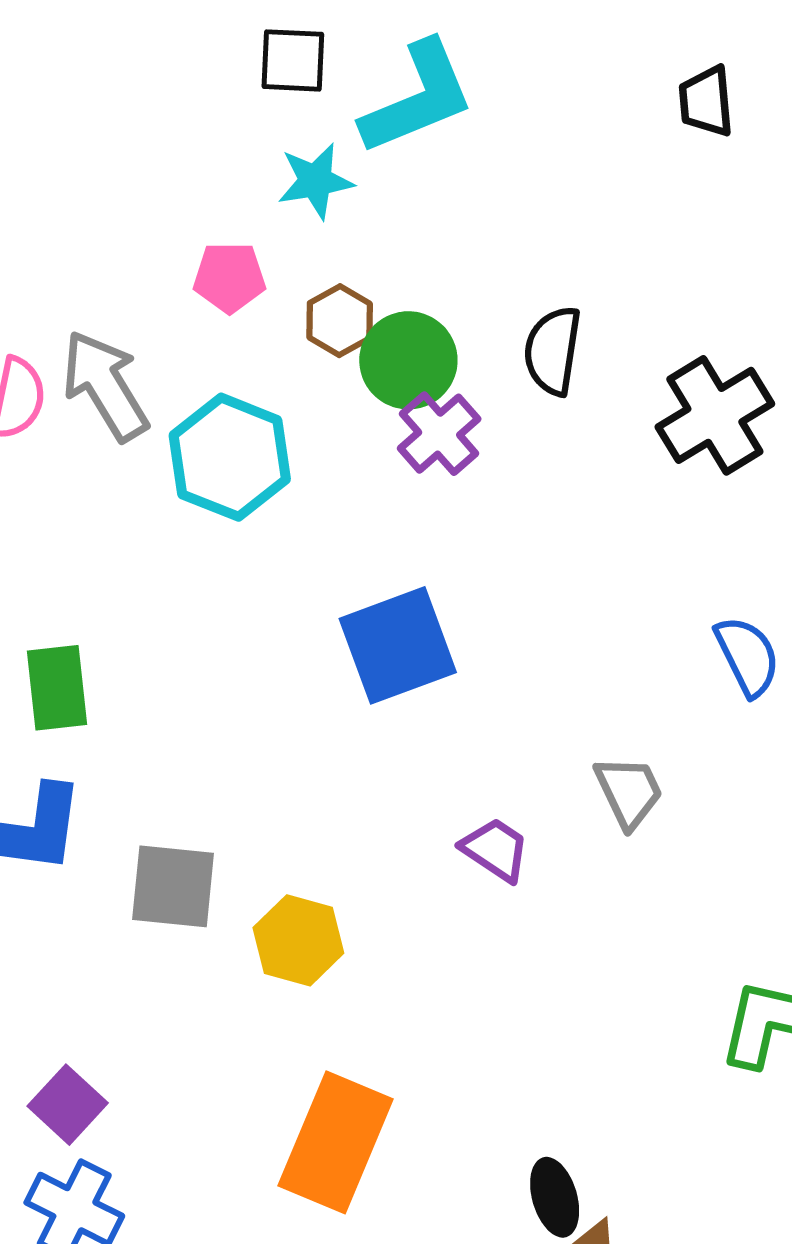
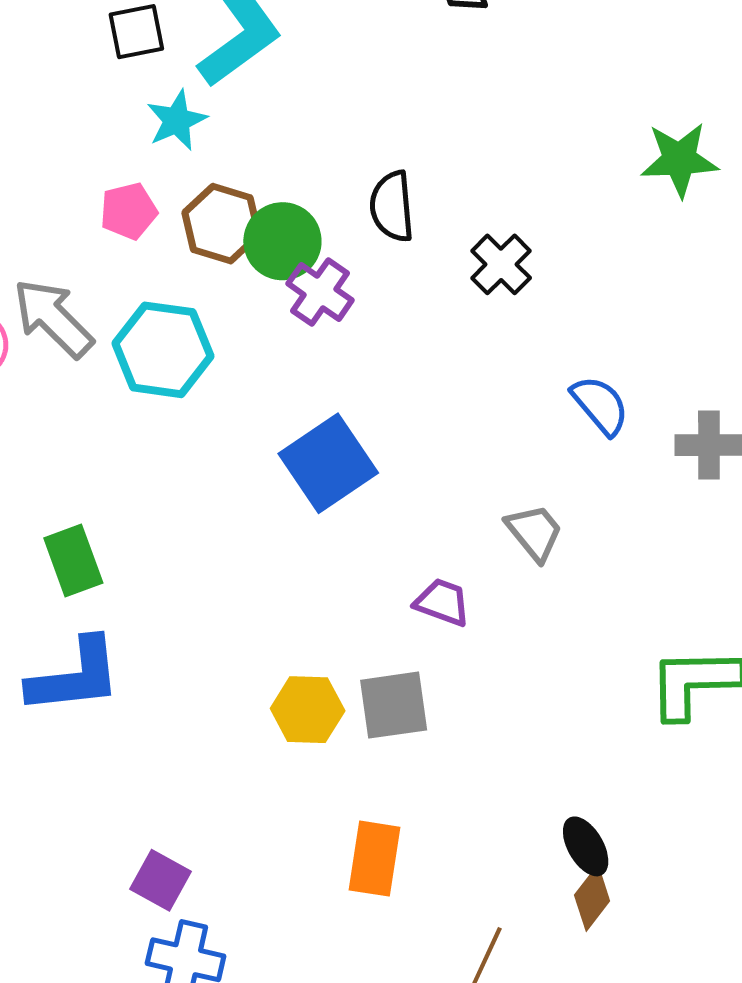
brown hexagon: (340, 321) -> (222, 224), size x1.4
black cross: (715, 415) -> (501, 264), moved, size x0.7
gray square: (173, 886) -> (394, 705), moved
orange rectangle: (336, 1142) -> (374, 859), size x0.7
black ellipse: (555, 1197) -> (586, 846), moved

